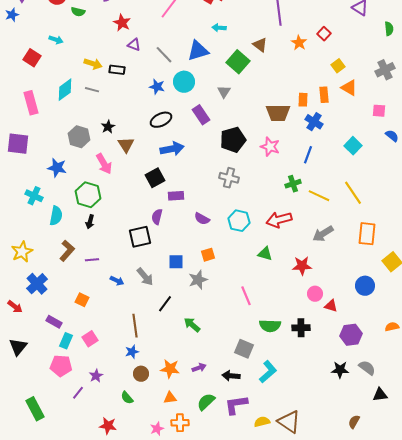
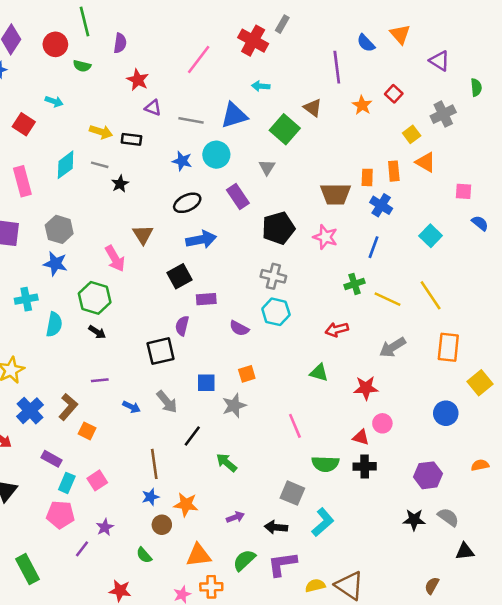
gray line: (164, 55) -> (191, 120), turned -36
gray cross: (385, 70) -> (443, 114), moved
black star: (108, 127) -> (120, 184), moved
gray hexagon: (79, 137) -> (59, 229), moved
cyan cross: (34, 196) -> (26, 299), turned -36
red arrow: (279, 220) -> (337, 330), size x0.7
cyan hexagon: (239, 221) -> (276, 312), moved
black arrow: (90, 222) -> (97, 332), turned -72
brown L-shape: (67, 251) -> (68, 407), moved
red triangle: (331, 306) -> (361, 437), moved
orange star: (170, 369) -> (186, 504), moved
orange triangle: (170, 398) -> (199, 555), size x1.5

